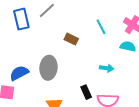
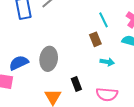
brown rectangle: (71, 39) -> (95, 39), moved, turned 40
black rectangle: (86, 92) -> (76, 84), moved

